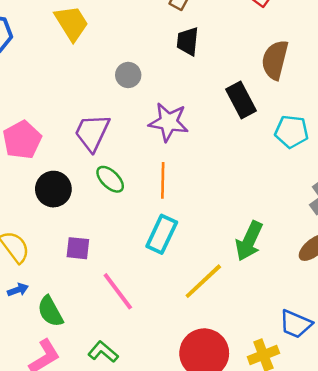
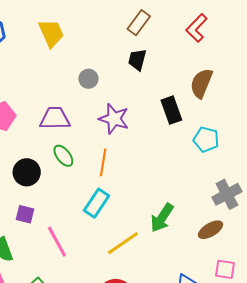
purple trapezoid: (92, 133) -> (55, 118), turned 56
black circle: (53, 189) -> (27, 172), moved
purple square: (78, 248) -> (25, 214), moved

